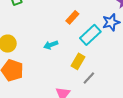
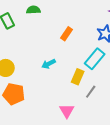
cyan rectangle: (90, 35) -> (95, 59), moved

